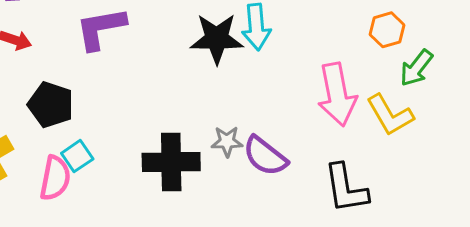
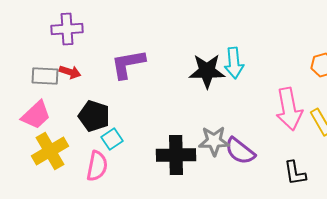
gray star: (227, 141) -> (214, 141), size x1.4
cyan square: (77, 156) -> (112, 139), moved
black L-shape: (346, 188) -> (295, 173), size x0.7

